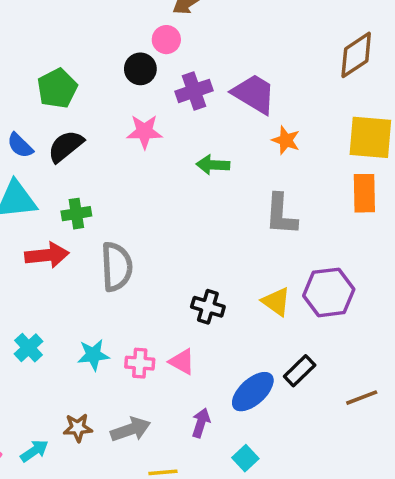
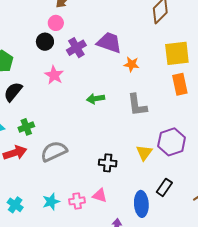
pink star: (144, 132) -> (54, 75), turned -30
green arrow: (213, 165) -> (96, 99), moved
gray semicircle: (117, 267) -> (54, 151), turned -100
yellow triangle: (276, 302) -> (144, 153), turned 42
blue ellipse: (253, 392) -> (141, 204), turned -40

